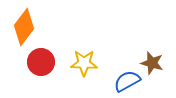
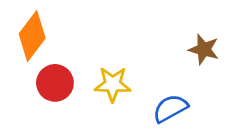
brown star: (152, 63) -> (204, 49), moved

